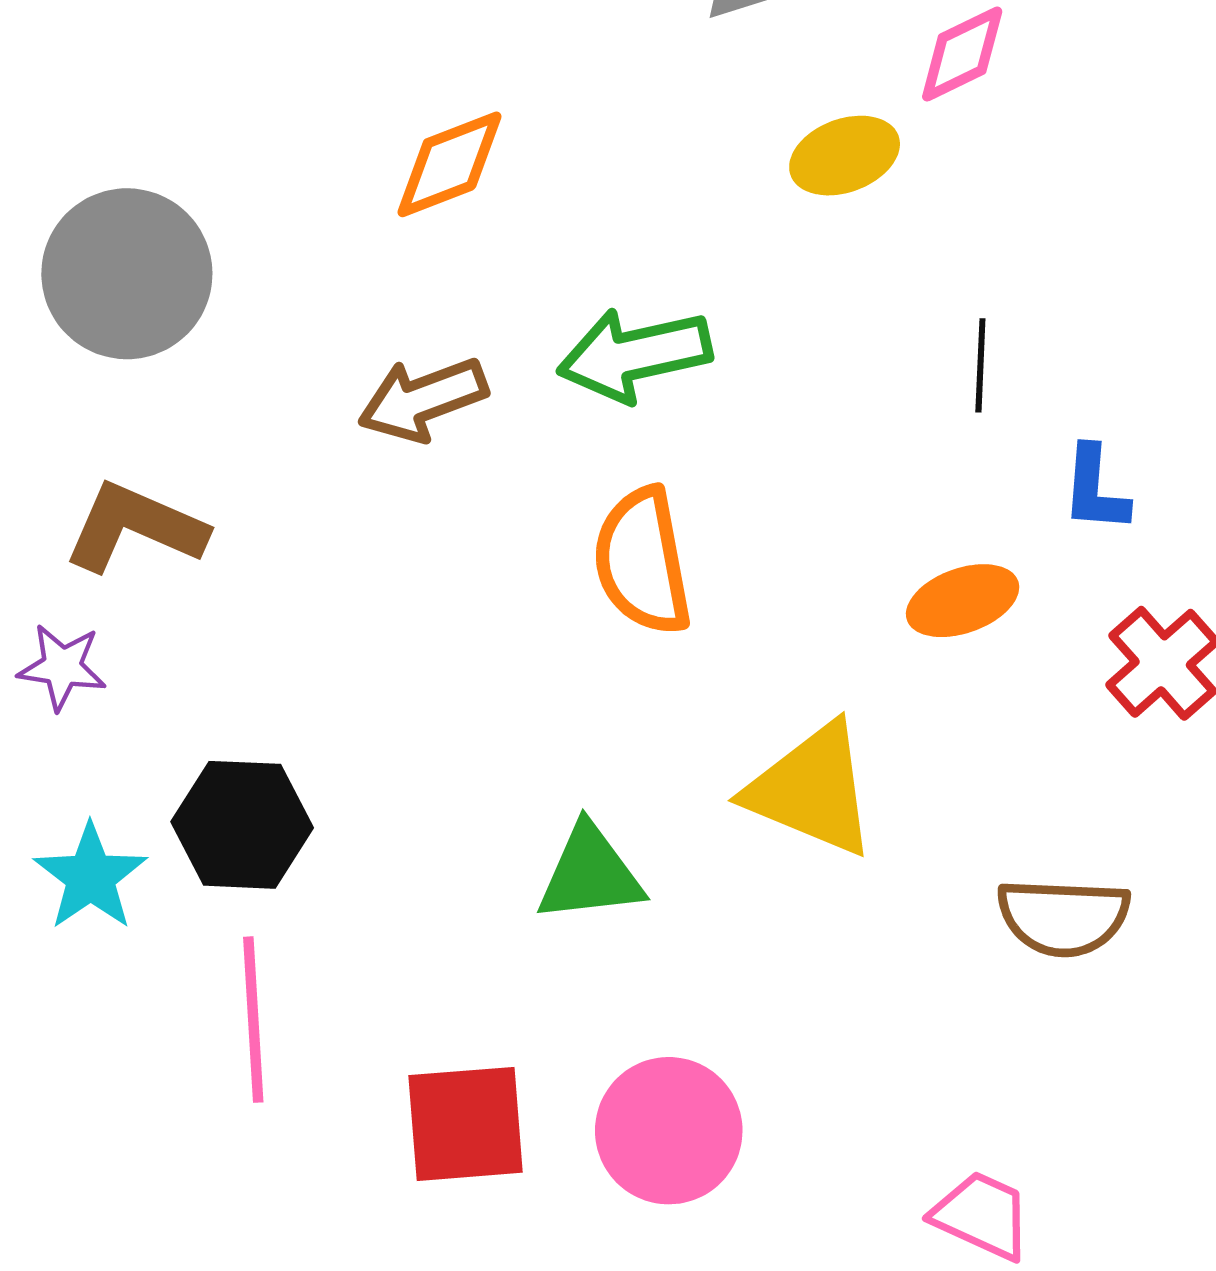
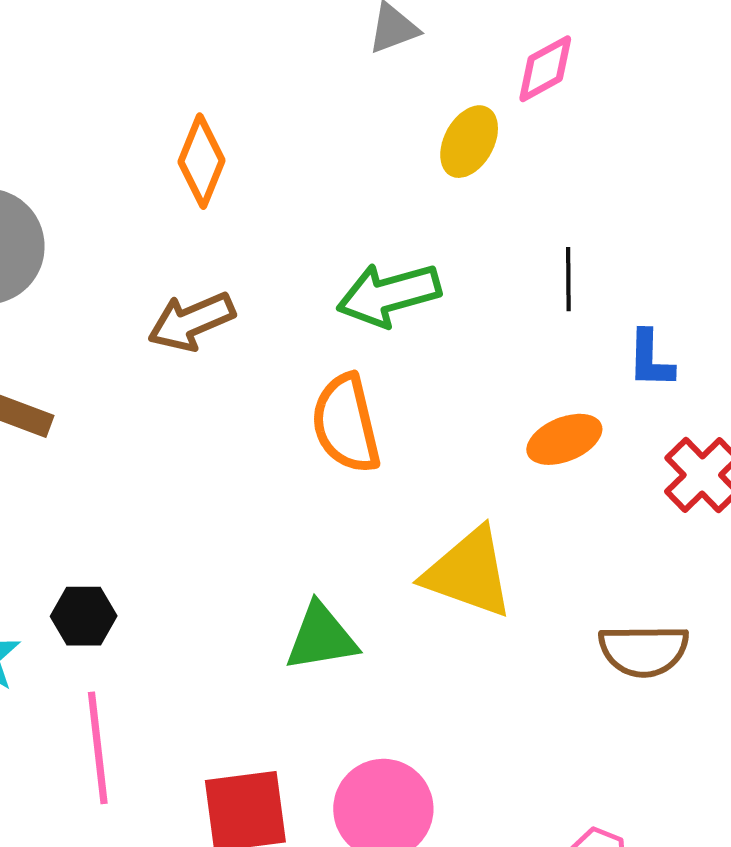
yellow ellipse: (845, 156) -> (469, 142), turned -38
orange diamond: (449, 164) -> (201, 161), turned -44
green arrow: (635, 355) -> (389, 295), moved
black hexagon: (242, 825) -> (84, 616), size x0.7

